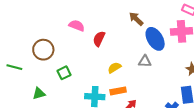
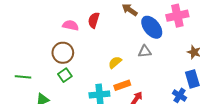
red semicircle: (99, 39) -> (94, 20), moved
brown circle: (43, 50) -> (63, 53), moved
green line: (14, 67) -> (23, 77), moved

